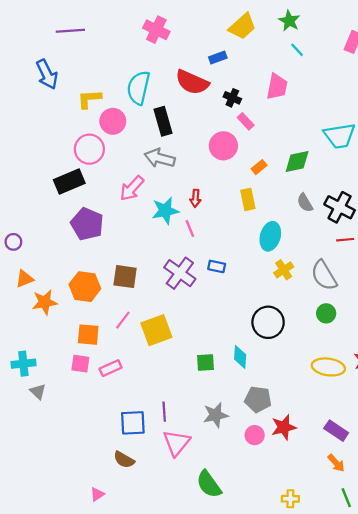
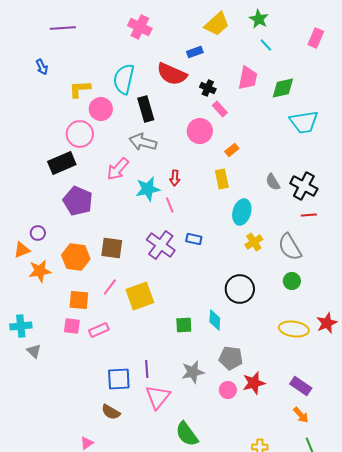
blue arrow: (47, 74) -> (42, 67), size x0.6
green diamond: (297, 161) -> (283, 88), moved
purple circle: (13, 242) -> (38, 233), moved

